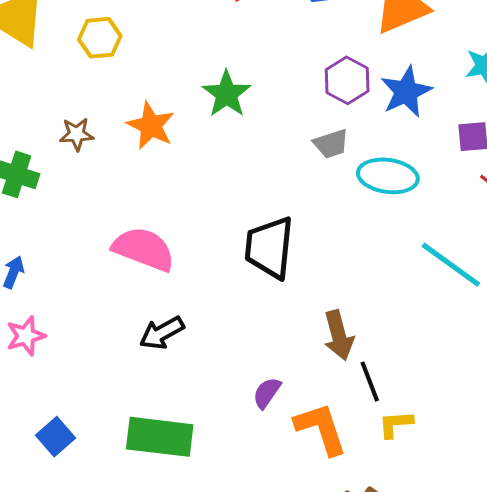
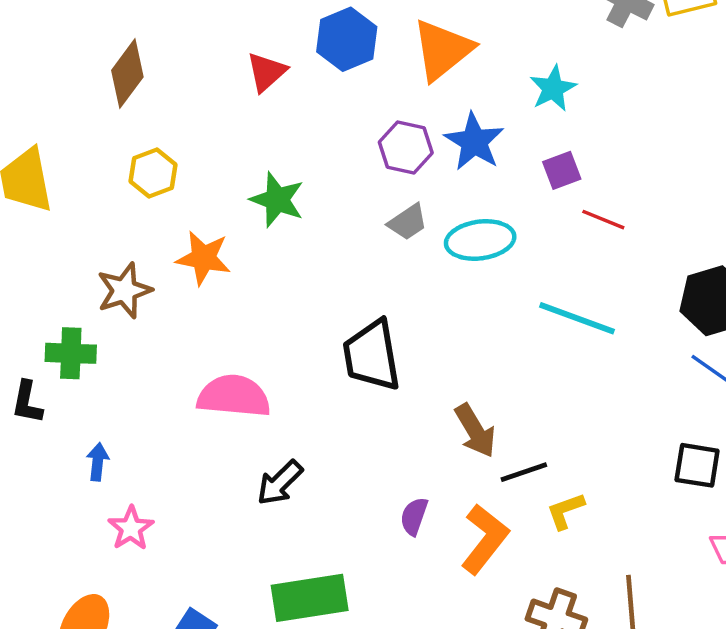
yellow hexagon: (100, 38) -> (153, 173), moved
brown star: (77, 134) -> (124, 290), size x1.4
black line: (370, 382) -> (524, 472), turned -72
orange L-shape: (321, 429) -> (485, 539), turned 72

